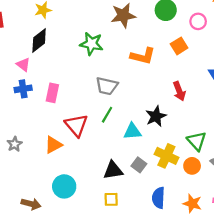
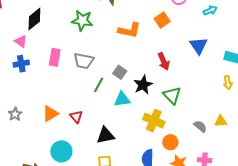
gray trapezoid: (107, 86) -> (84, 61), moved
pink rectangle: (52, 93) -> (55, 57), moved
red triangle: (76, 125) -> (76, 117), moved, size x0.6
green triangle: (197, 141) -> (172, 95), moved
gray square: (139, 165) -> (120, 72), moved
orange circle: (192, 166) -> (170, 142), moved

